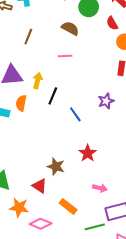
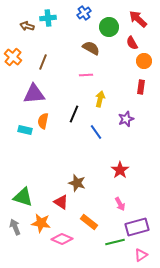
brown line: (28, 37) -> (43, 62), moved
yellow arrow: (37, 81) -> (100, 99), moved
red star: (88, 153) -> (120, 170), moved
pink arrow: (100, 188) -> (120, 204), turned 48

